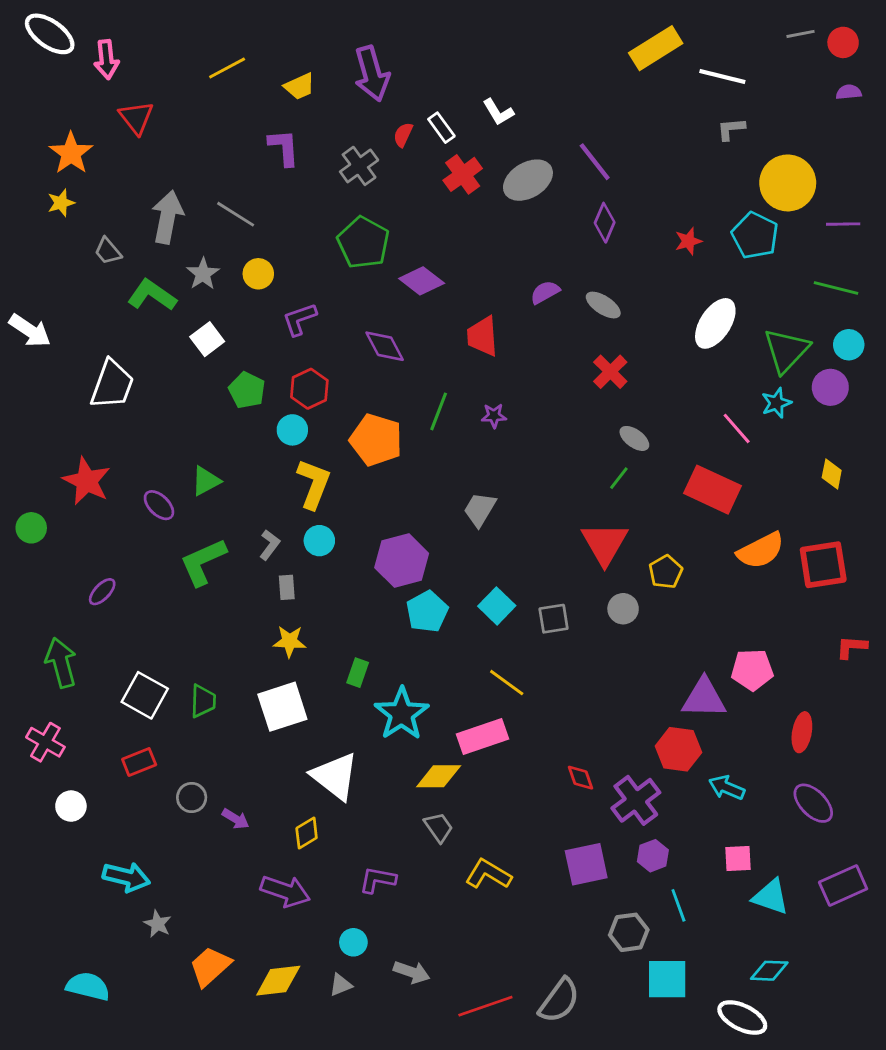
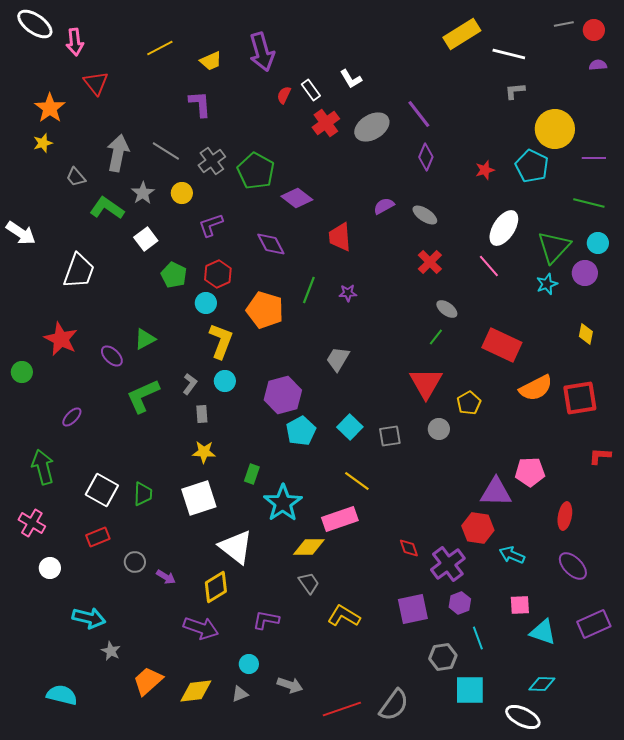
gray cross: (359, 166) -> (212, 161), moved
pink line: (737, 428) -> (489, 266), moved
yellow diamond: (307, 833) -> (216, 587), size x1.4

